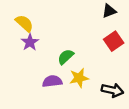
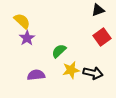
purple semicircle: (52, 81) -> (36, 75), moved
black arrow: (112, 90) -> (93, 73), moved

